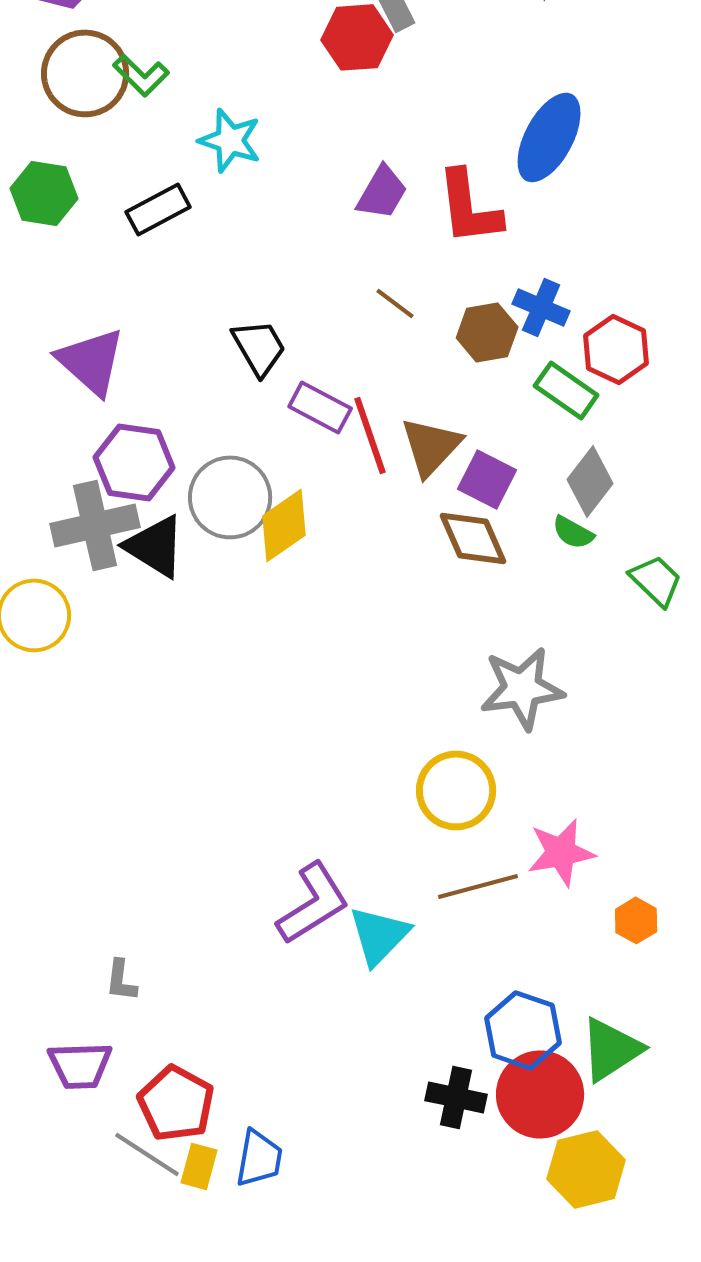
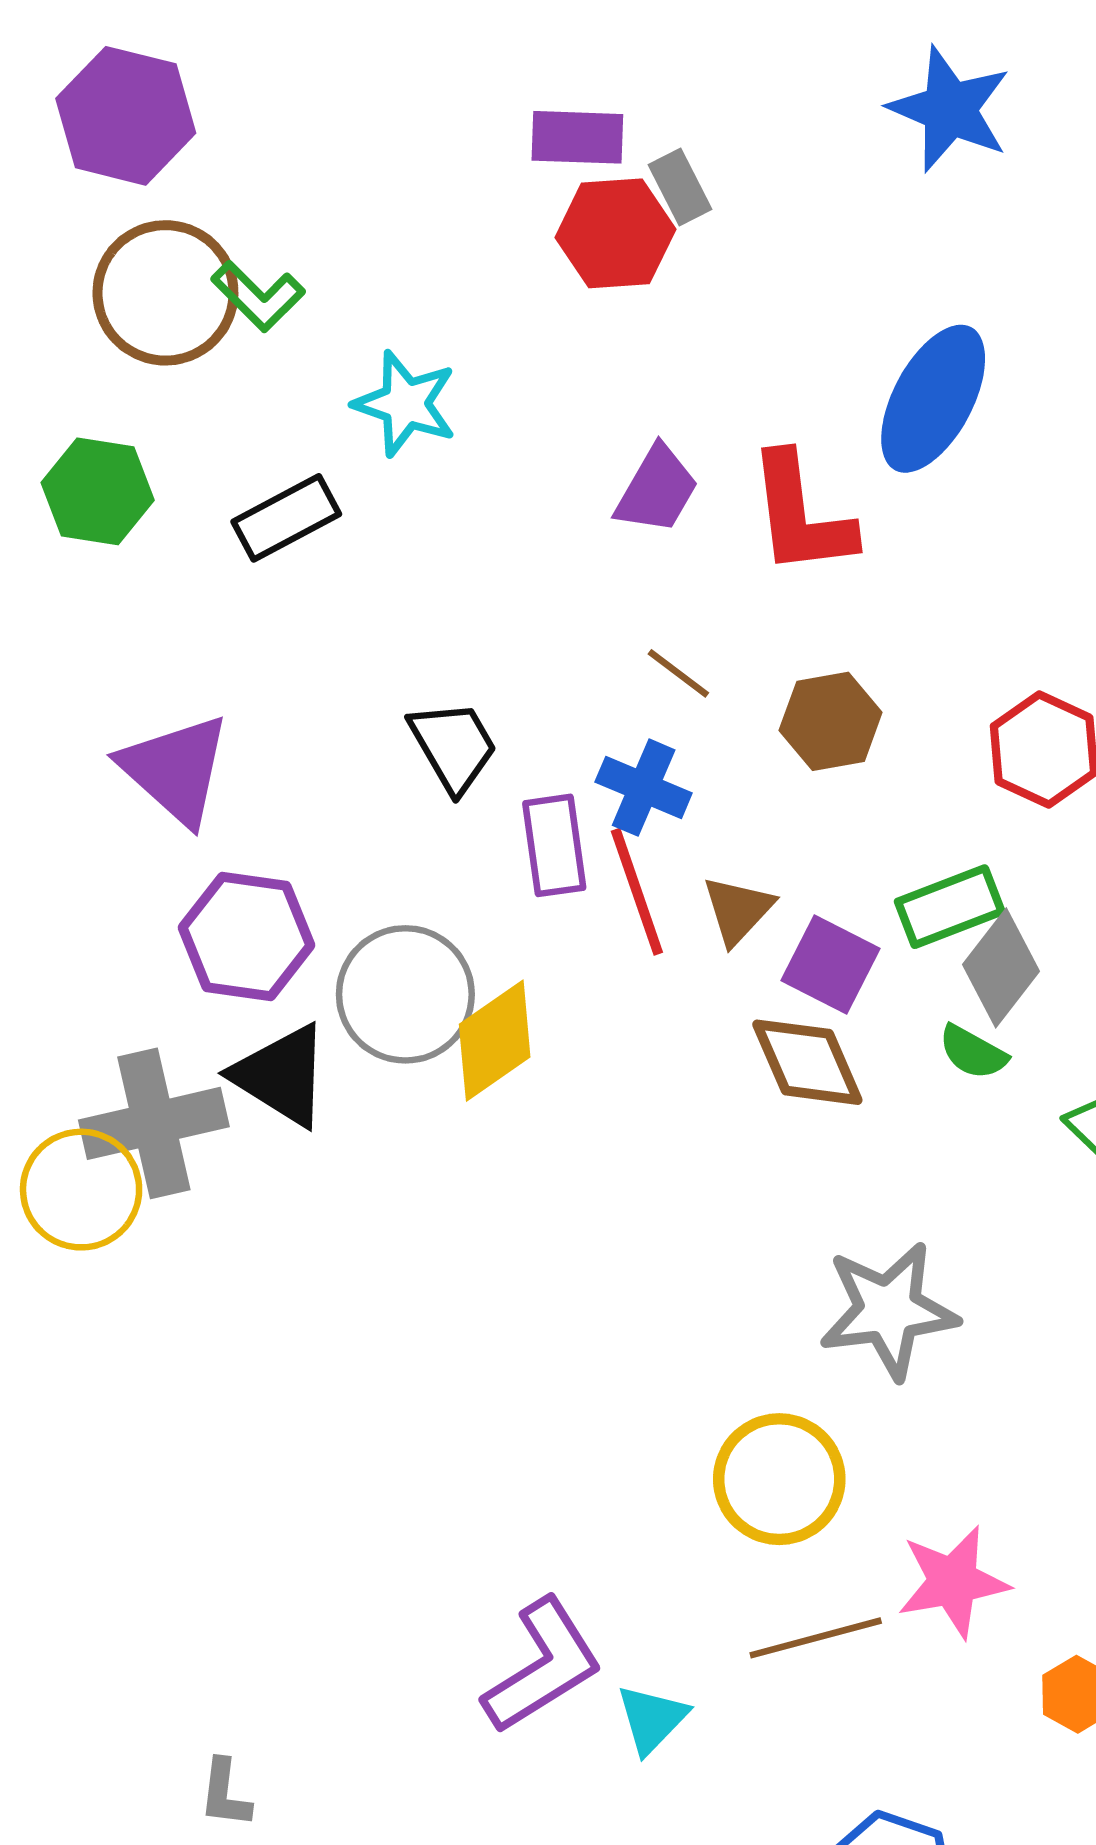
blue cross: (541, 307) -> (644, 788), moved
green rectangle: (566, 390) -> (950, 907), moved, turned -56
purple rectangle: (320, 407) -> (554, 845), turned 54
brown triangle: (431, 446) -> (738, 910), size x0.7
gray cross: (95, 525) -> (154, 1123), moved
cyan triangle: (379, 935) -> (652, 1719), size x0.7

